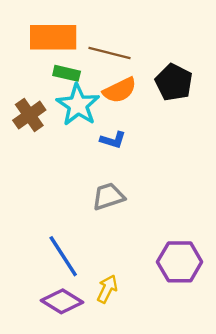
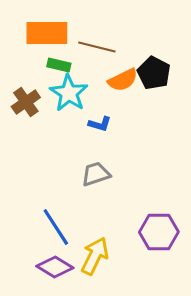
orange semicircle: (120, 90) -> (123, 80), moved
yellow arrow: (107, 289) -> (95, 256), size x1.5

